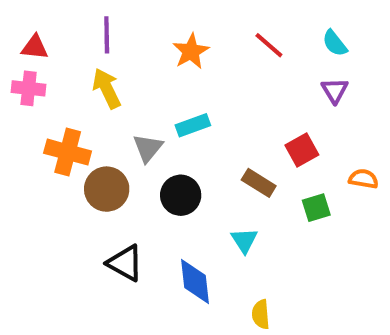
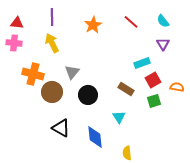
cyan rectangle: (193, 125) -> (142, 63), moved
red square: (302, 150) -> (153, 80), moved

